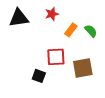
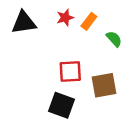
orange rectangle: (71, 30) -> (89, 21), moved
black square: (39, 76) -> (61, 105), moved, size x1.5

